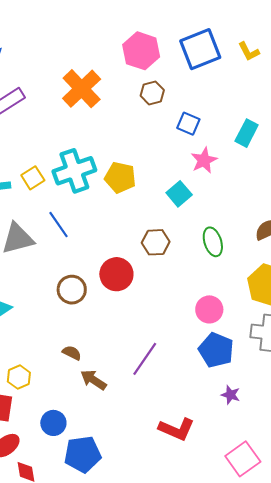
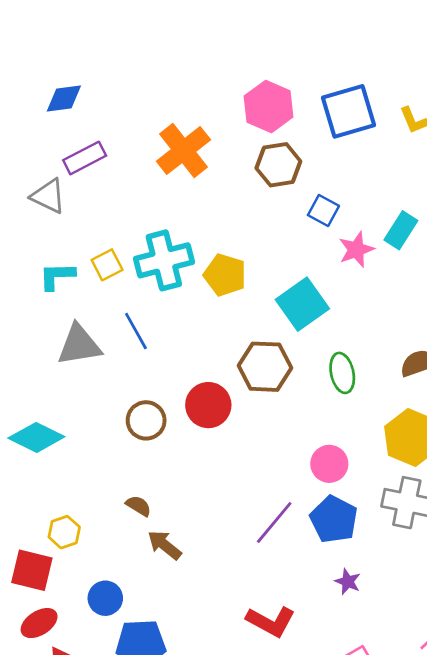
brown hexagon: (152, 93) -> (278, 165), size x1.4
pink star: (204, 160) -> (356, 250), moved
cyan square: (179, 194) -> (302, 304), size x1.5
brown hexagon: (156, 242) -> (265, 367), size x1.4
purple line: (145, 359) -> (274, 522), moved

